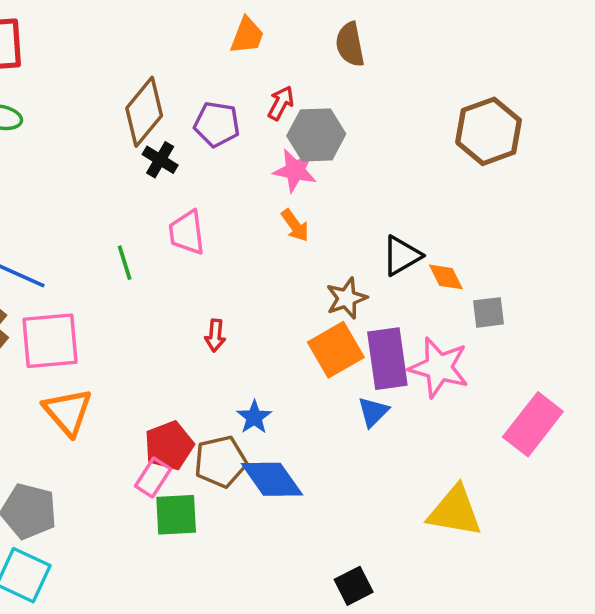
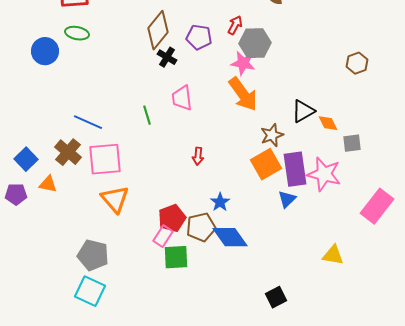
brown hexagon: (489, 131) -> (357, 63), moved, size x0.6
orange arrow: (295, 225) -> (243, 94), size x1.8
yellow triangle: (455, 511) -> (333, 255), size x0.7

